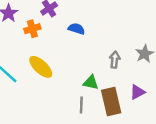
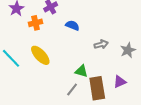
gray arrow: (115, 60) -> (101, 44), moved, turned 64
gray line: (81, 105) -> (72, 90), turned 32

